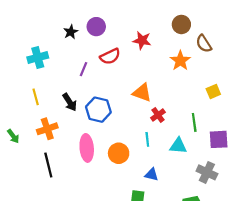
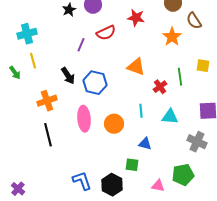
cyan cross: (38, 57) -> (27, 34), moved
yellow square: (213, 92) -> (203, 66), turned 32
yellow line: (36, 97) -> (33, 61), moved
red cross: (158, 115) -> (160, 87), moved
green line: (194, 122) -> (180, 77), moved
green arrow: (13, 136) -> (15, 73), moved

